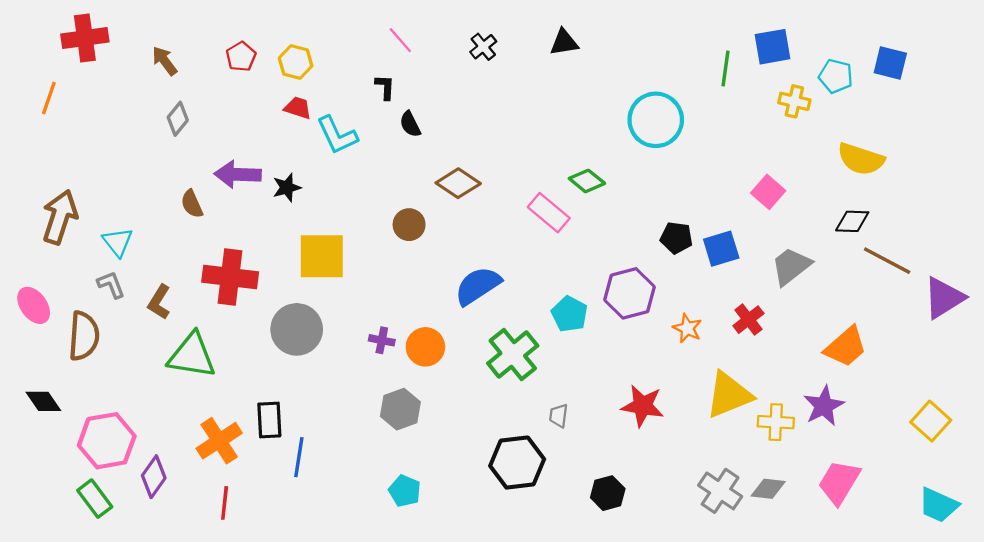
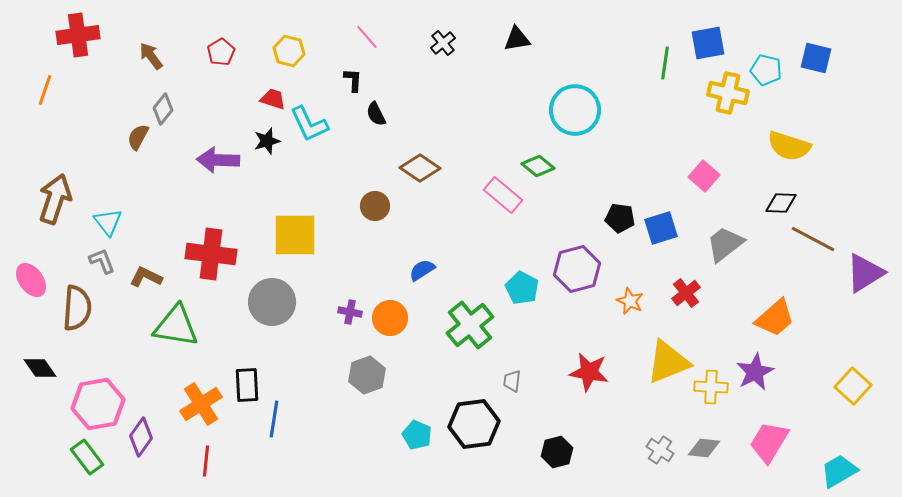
yellow hexagon: (296, 62) -> (289, 51), moved
yellow cross: (794, 101) -> (728, 93), size x1.4
cyan circle: (656, 120) -> (575, 110), moved
black star: (287, 188) -> (267, 141), moved
brown semicircle: (192, 204) -> (138, 137), moved, turned 52
blue semicircle: (478, 286) -> (422, 270), moved, size x0.6
brown L-shape: (159, 302) -> (146, 277), turned 84
cyan pentagon: (405, 491) -> (417, 435), moved
gray cross: (720, 491) -> (660, 450), size x0.7
cyan trapezoid: (938, 505) -> (839, 471), moved, turned 126

